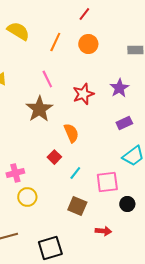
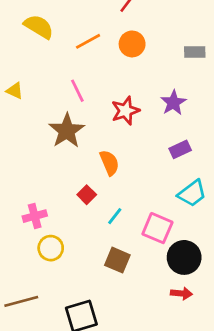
orange line: (55, 42) -> (88, 41), turned 36
pink square: (107, 182) -> (157, 228), turned 30
black circle: (127, 204) -> (184, 257), size x1.6
red arrow: (103, 231) -> (181, 293), moved

